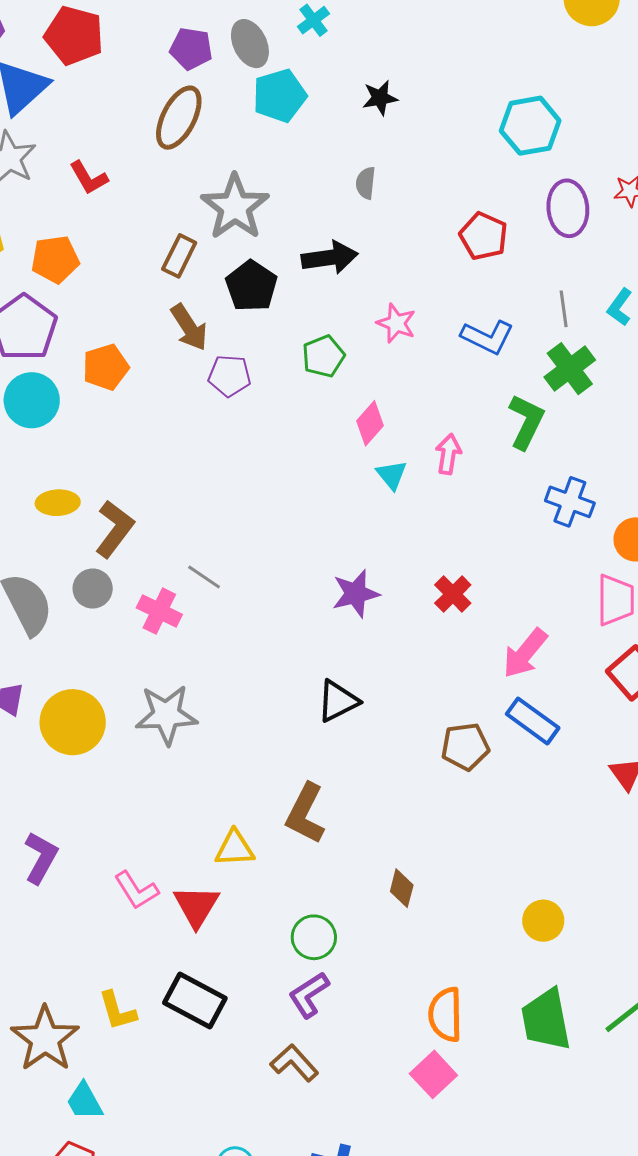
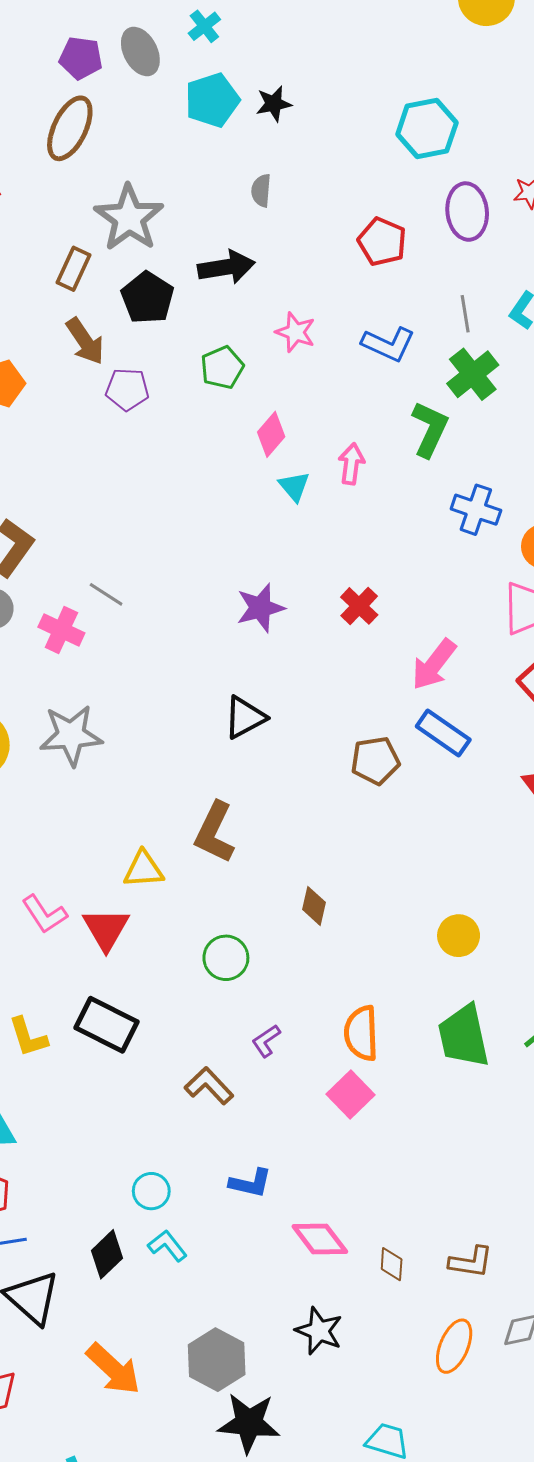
cyan pentagon: (280, 96) -> (212, 100), moved
purple L-shape: (309, 995) -> (266, 1041), moved, size x0.7

